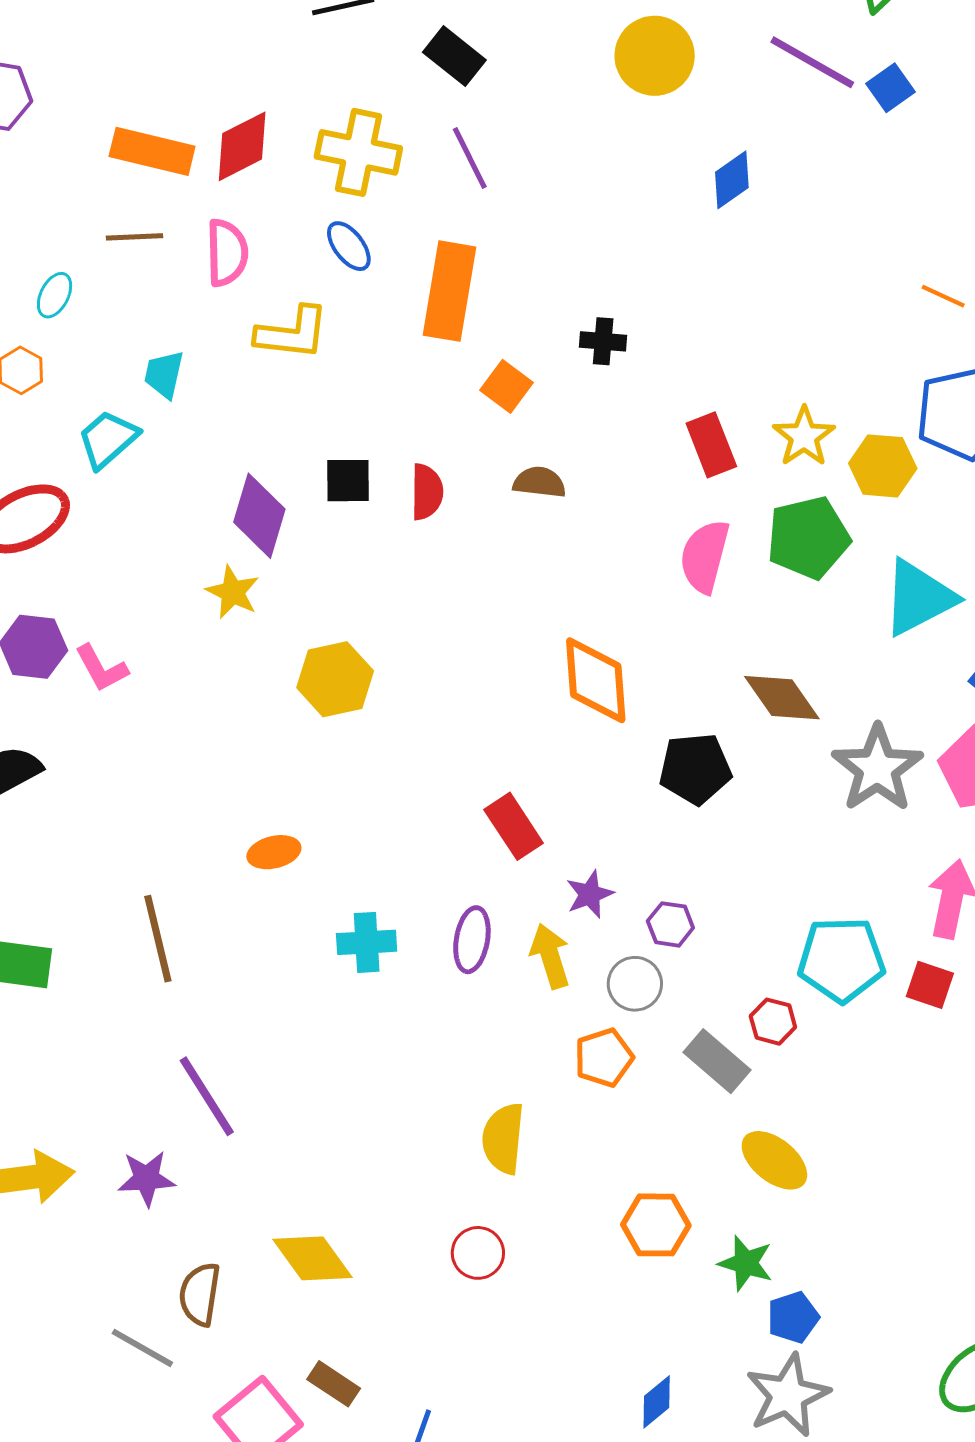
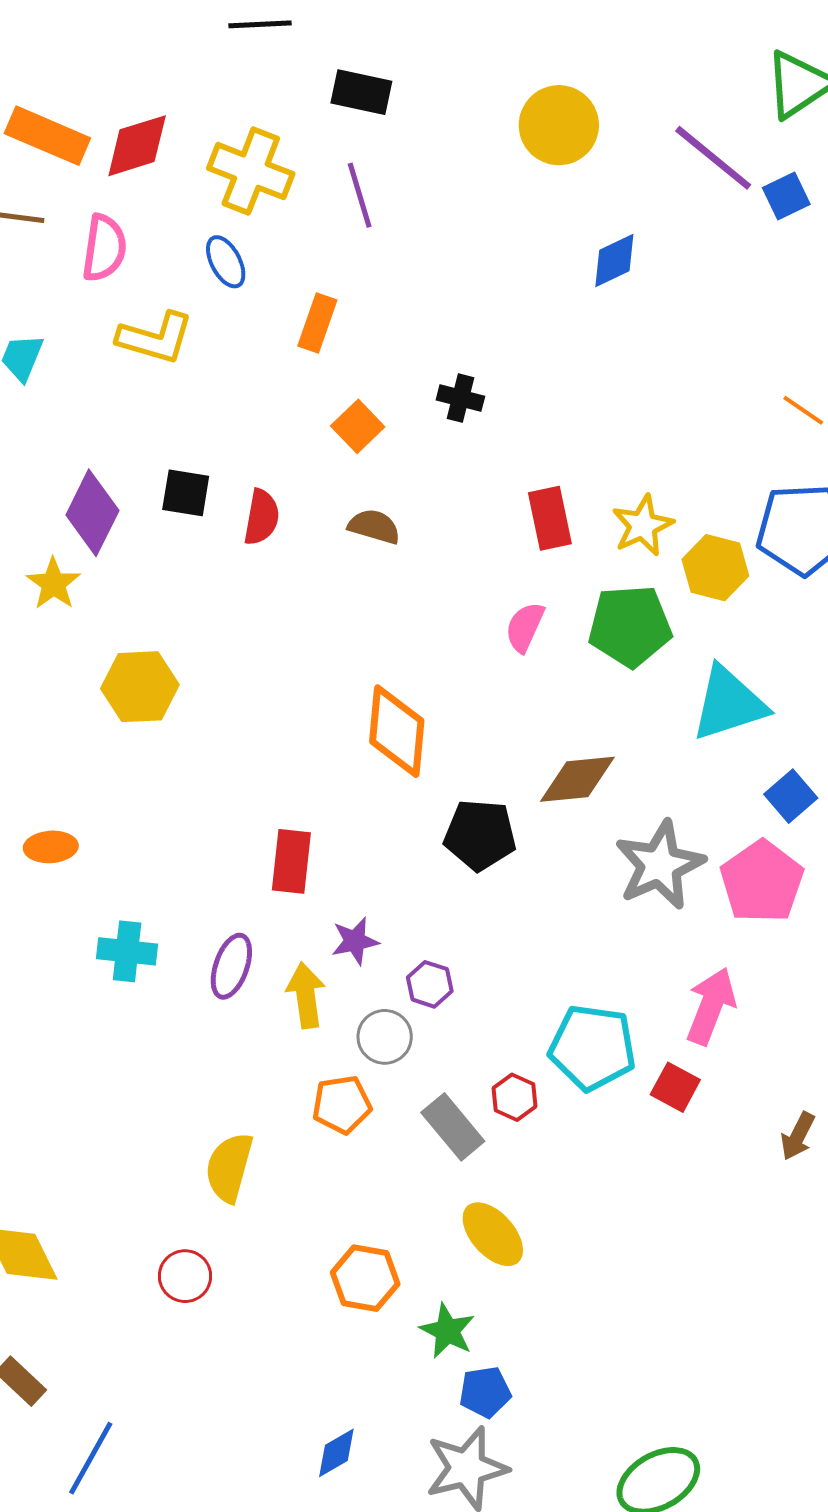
black rectangle: (454, 56) -> (361, 92), turned -36
orange rectangle: (450, 291) -> (317, 323), size x0.6
pink semicircle: (705, 556) -> (525, 627), size x0.7
brown diamond: (782, 698) -> (577, 779), turned -70
red rectangle: (514, 826) -> (291, 861), turned 30

